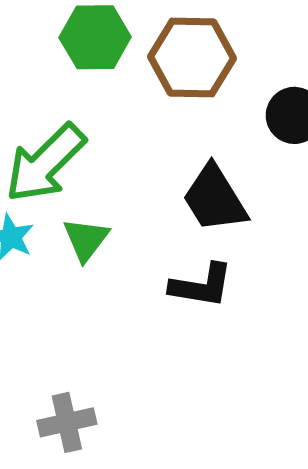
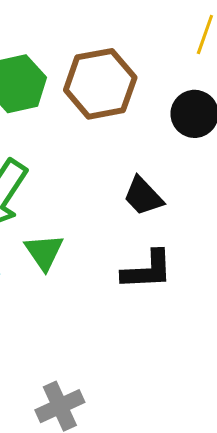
black trapezoid: (215, 199) -> (143, 196), size x0.7

